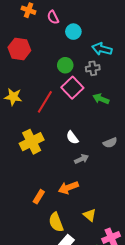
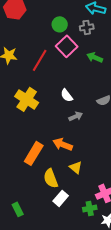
yellow cross: (32, 142) -> (27, 99), turned -30
orange arrow: (68, 188) -> (63, 144), turned 42
orange rectangle: (39, 197) -> (34, 153), size x1.6
yellow triangle: (90, 215) -> (76, 167), moved

